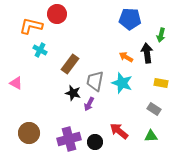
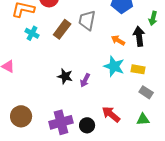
brown rectangle: (70, 64) -> (62, 29), moved
gray trapezoid: (95, 81) -> (87, 20), moved
yellow rectangle: (161, 83) -> (138, 69), moved
purple arrow: (89, 104) -> (85, 80), moved

